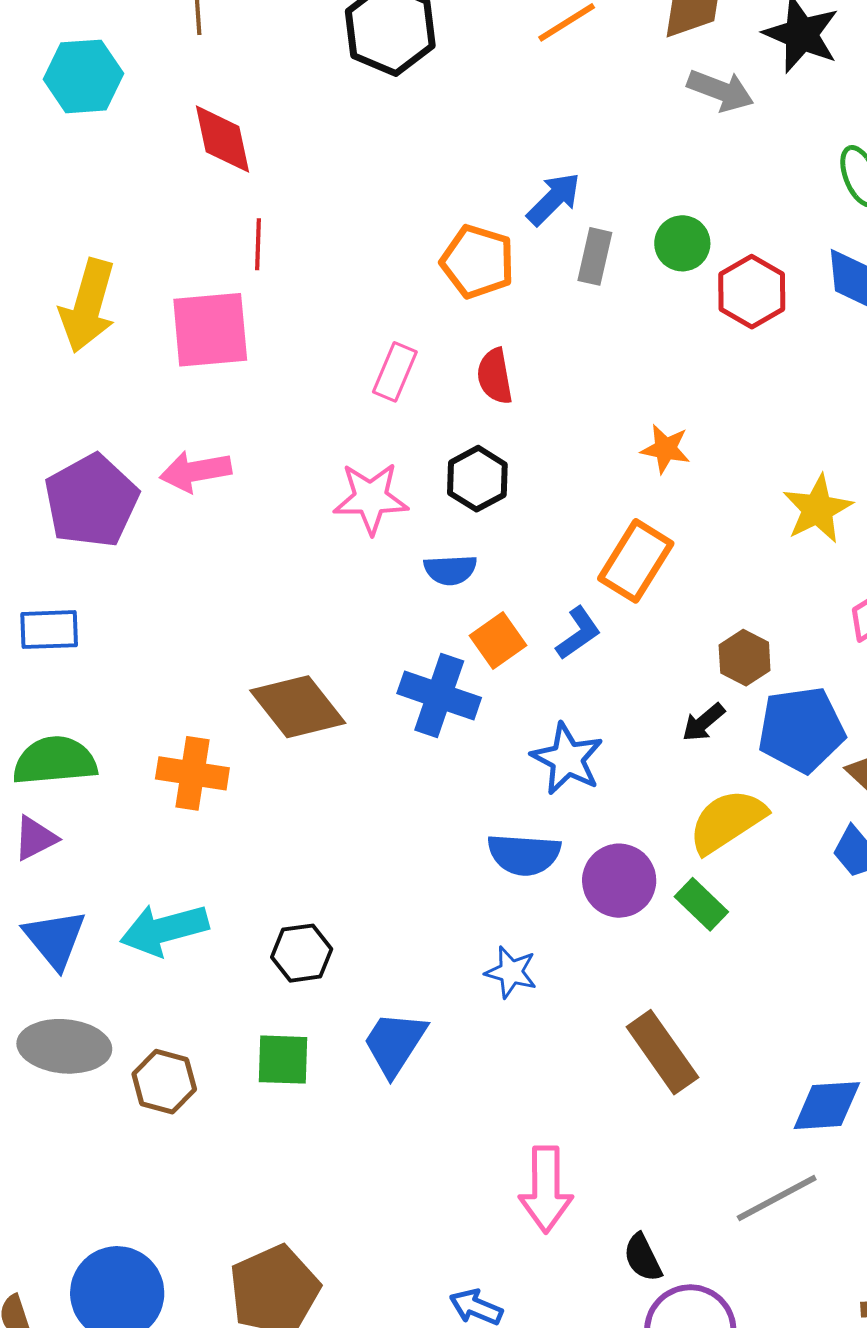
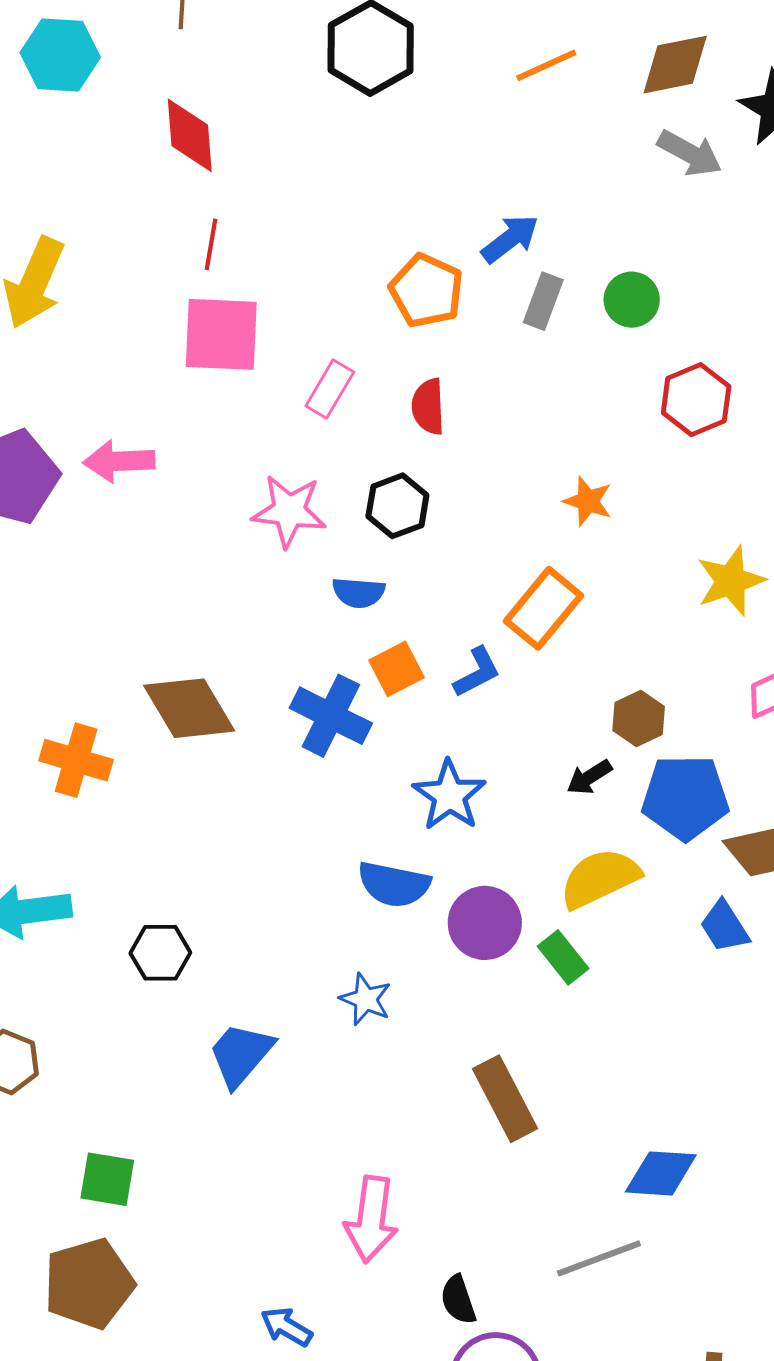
red hexagon: (752, 292) -> (696, 400), moved
pink square: (210, 330) -> (221, 334), moved
green square: (283, 1060) -> (107, 1179), moved

